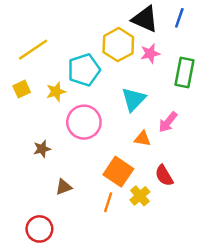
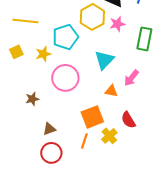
yellow line: (33, 50) -> (25, 21), turned 40
orange square: (118, 172) -> (92, 117), turned 35
red circle: (39, 229) -> (51, 153), moved

